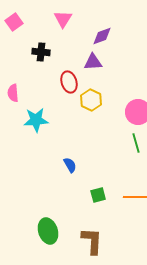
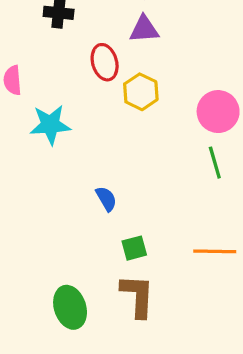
green square: (98, 195) -> (134, 248), moved
brown L-shape: (92, 241) -> (137, 296), moved

